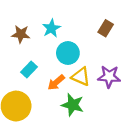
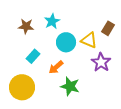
brown rectangle: (106, 28) -> (108, 28), moved
yellow triangle: (81, 77) -> (89, 40), moved
purple star: (109, 77) -> (101, 62), turned 30

